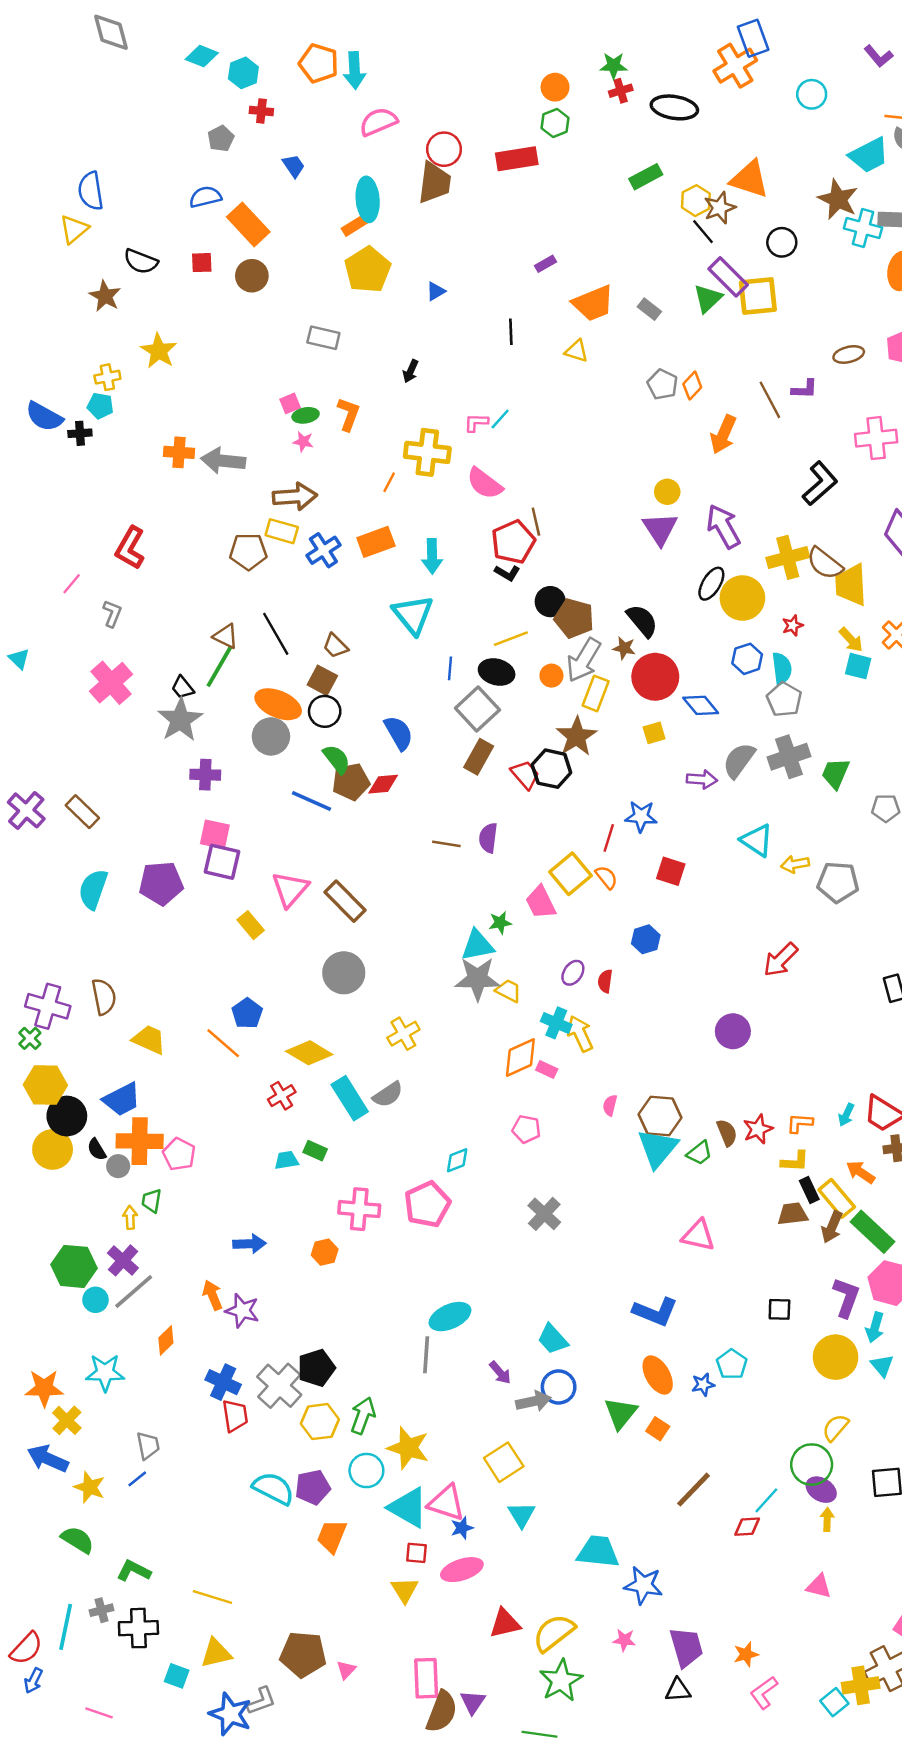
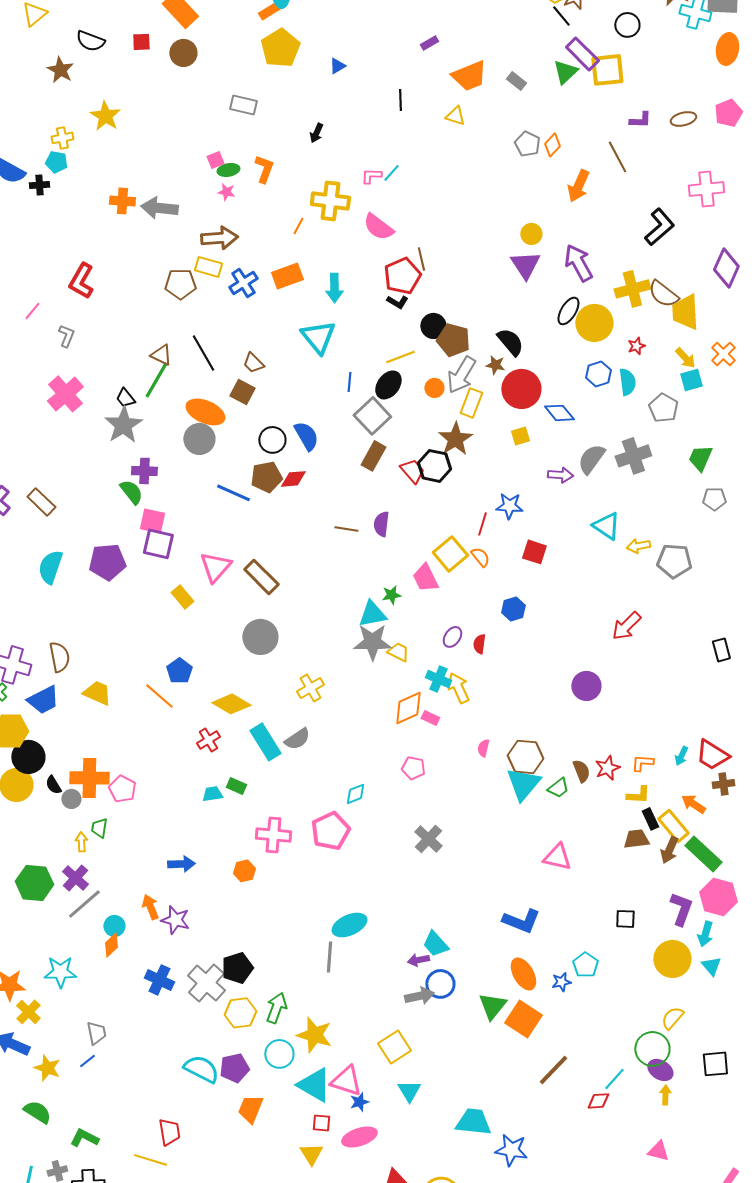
purple L-shape: (804, 389) -> (640, 120), moved
cyan square: (858, 666) -> (691, 380), turned -30
black ellipse: (497, 672) -> (388, 385), turned -68
gray pentagon: (784, 699) -> (663, 408), moved
black circle: (325, 711) -> (272, 440), moved
green semicircle: (337, 759) -> (131, 492), moved
green trapezoid: (836, 773) -> (700, 458), moved
blue trapezoid: (122, 1099) -> (43, 700), moved
cyan circle: (95, 1300) -> (114, 926), moved
purple arrow: (500, 1373) -> (418, 960), moved, turned 120
red trapezoid: (235, 1416) -> (169, 1132), moved
orange square: (658, 1429) -> (523, 1019), size x1.8

